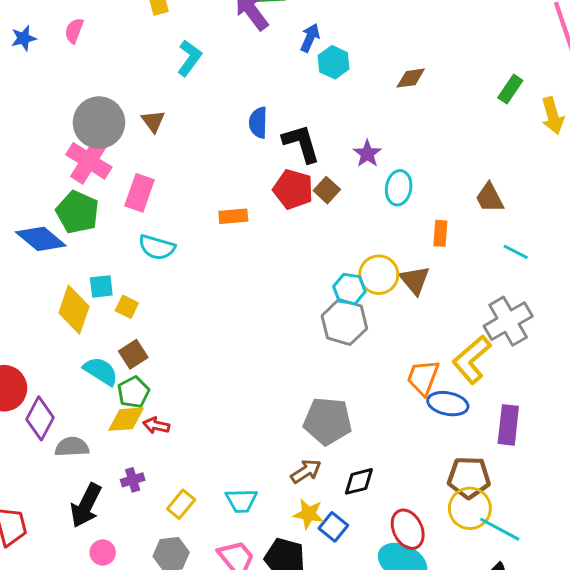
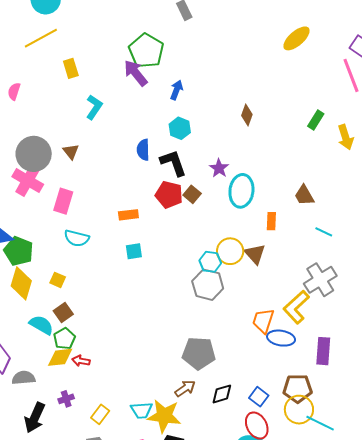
cyan hexagon: (334, 62) -> (180, 128), moved
brown diamond: (411, 78) -> (247, 115), turned -60
cyan ellipse: (399, 188) -> (241, 191), size x1.4
green pentagon: (77, 212) -> (19, 251), moved
cyan square: (101, 286) -> (134, 251), moved
yellow star: (309, 514) -> (164, 416), moved, size x1.6
blue square: (333, 527) -> (259, 397), moved

